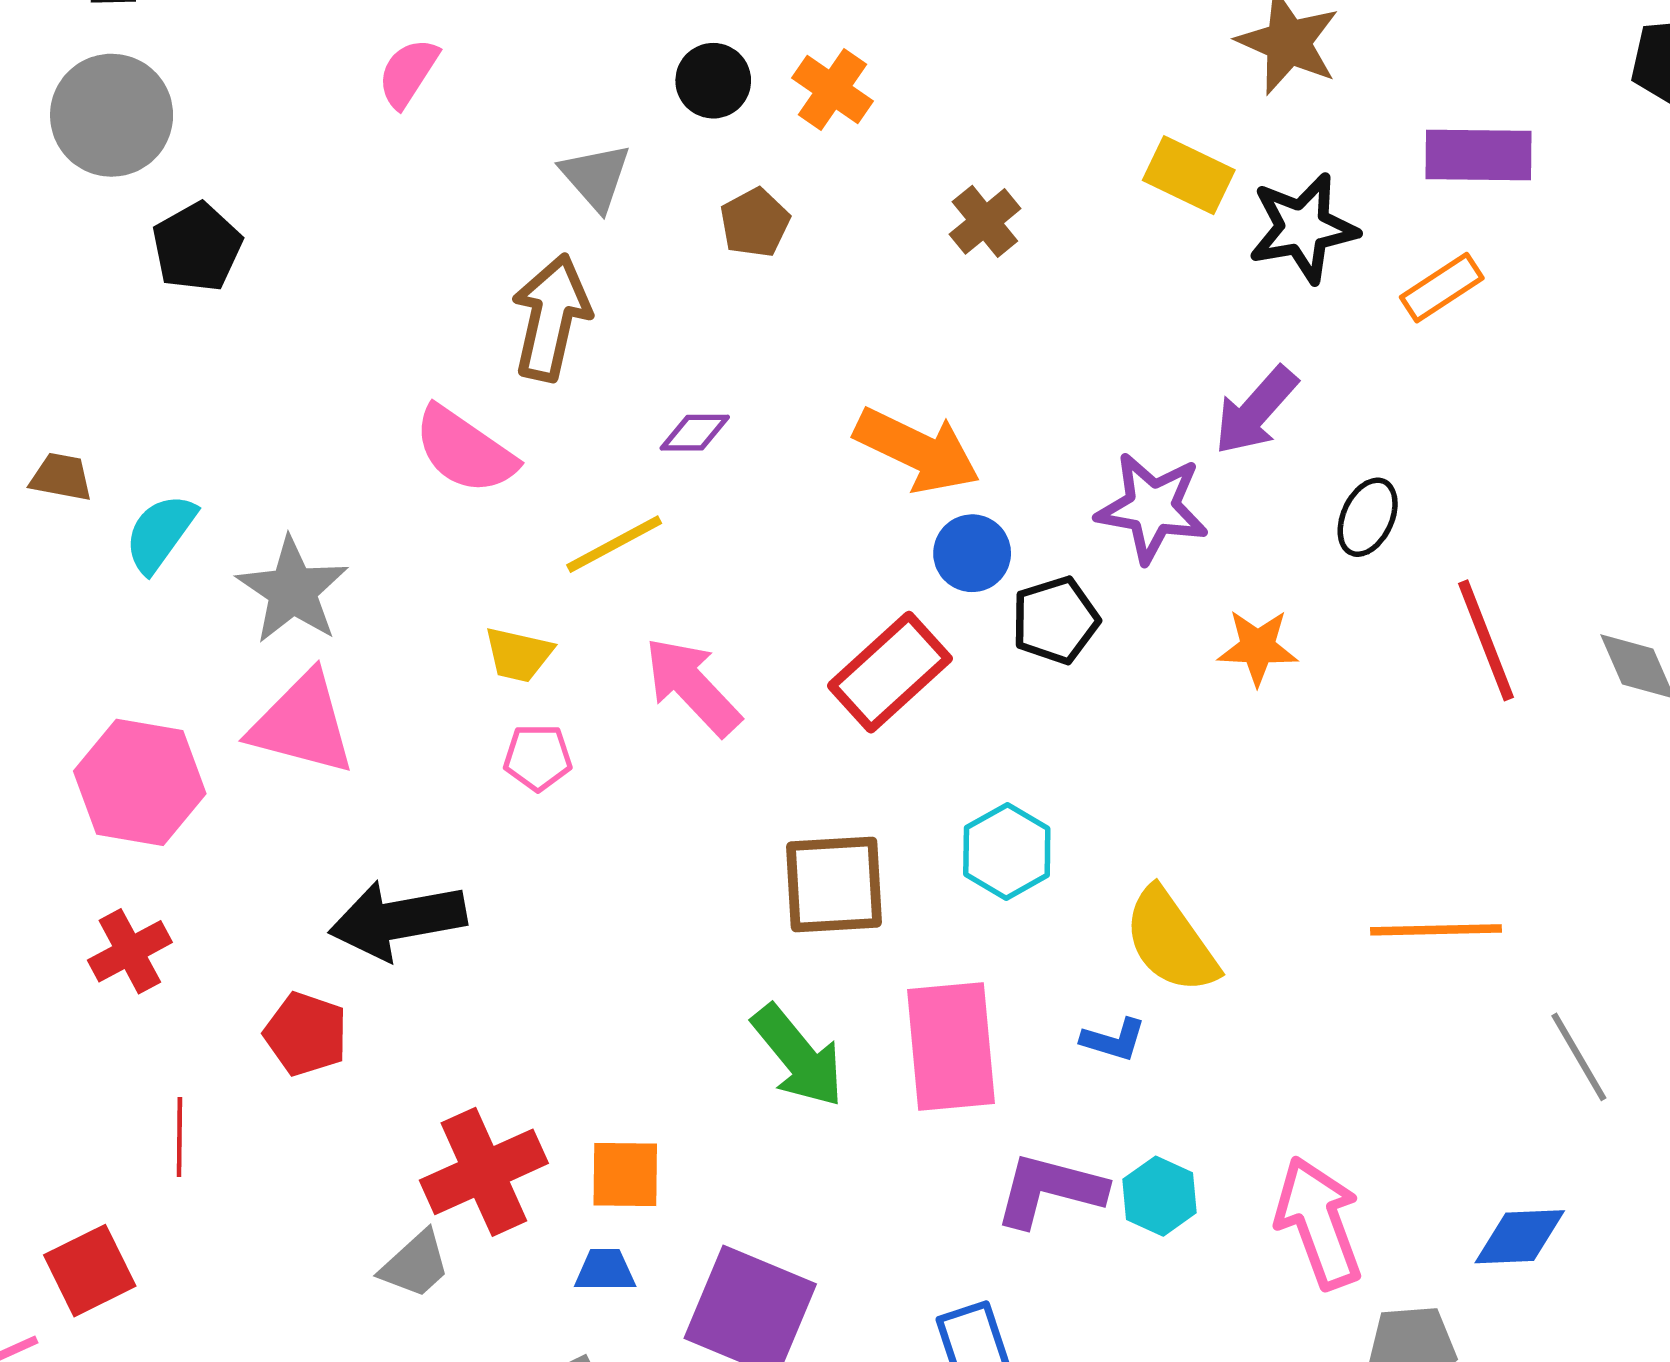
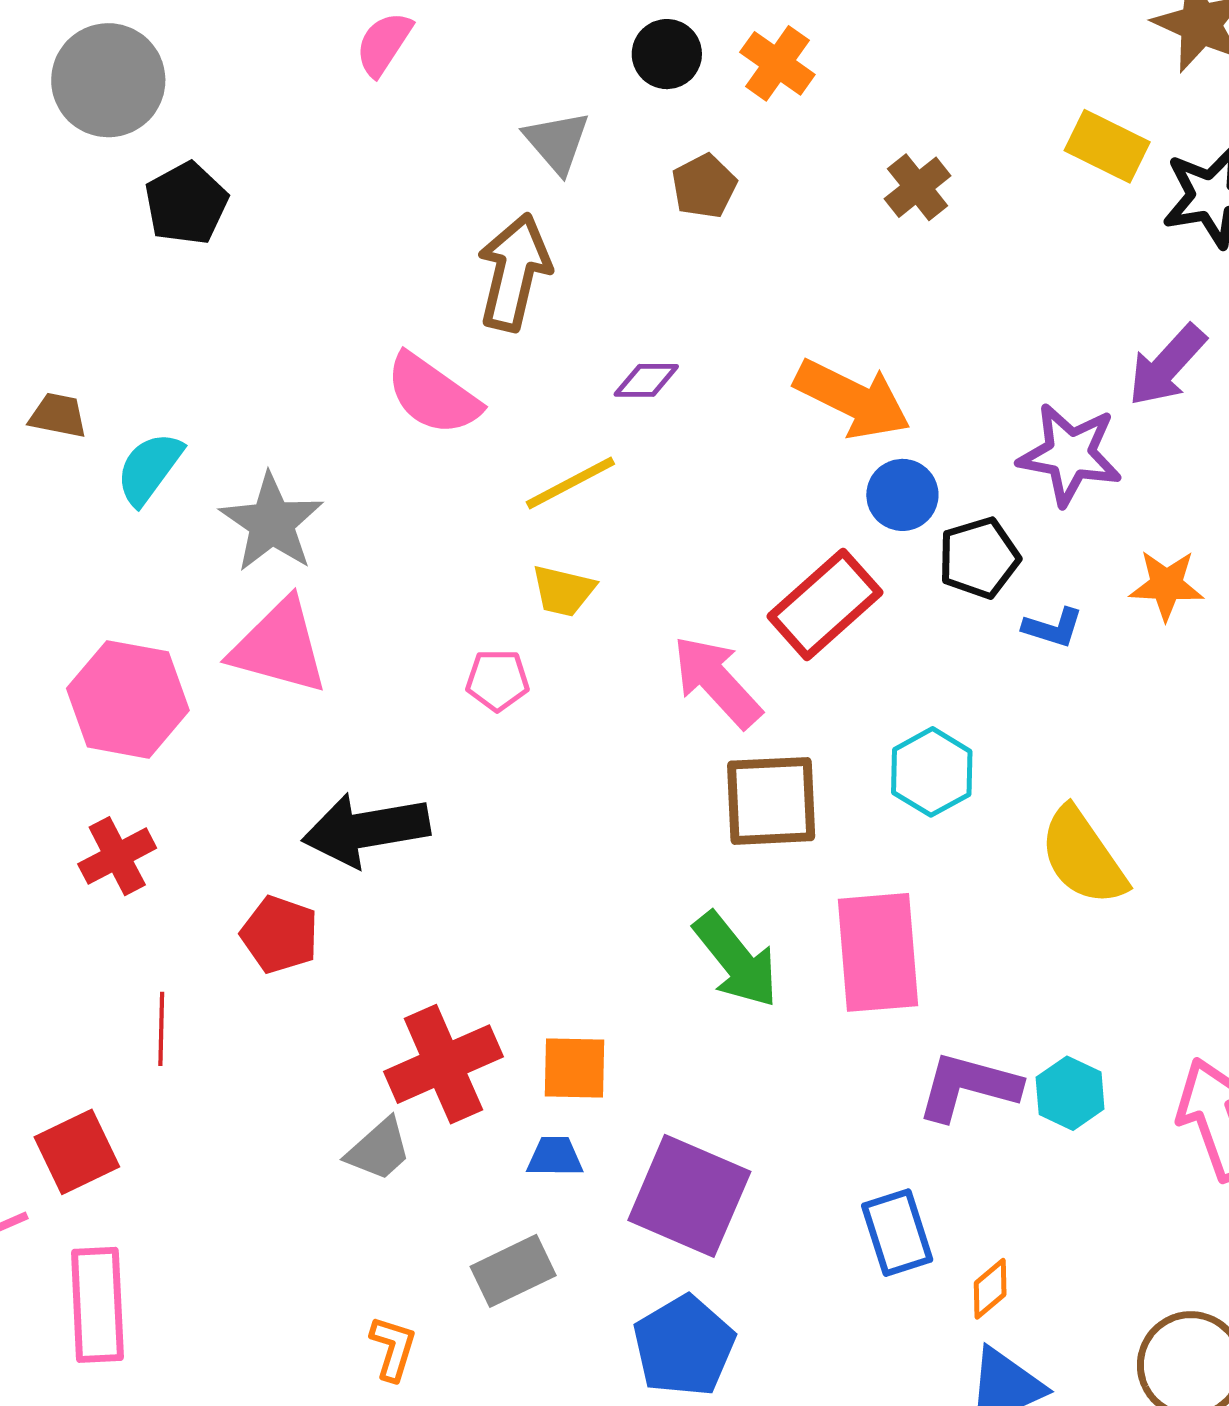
yellow trapezoid: (518, 655) -> (563, 591), moved
pink arrow: (692, 686) -> (717, 682), moved
blue L-shape: (1113, 1040) -> (1053, 628), moved

